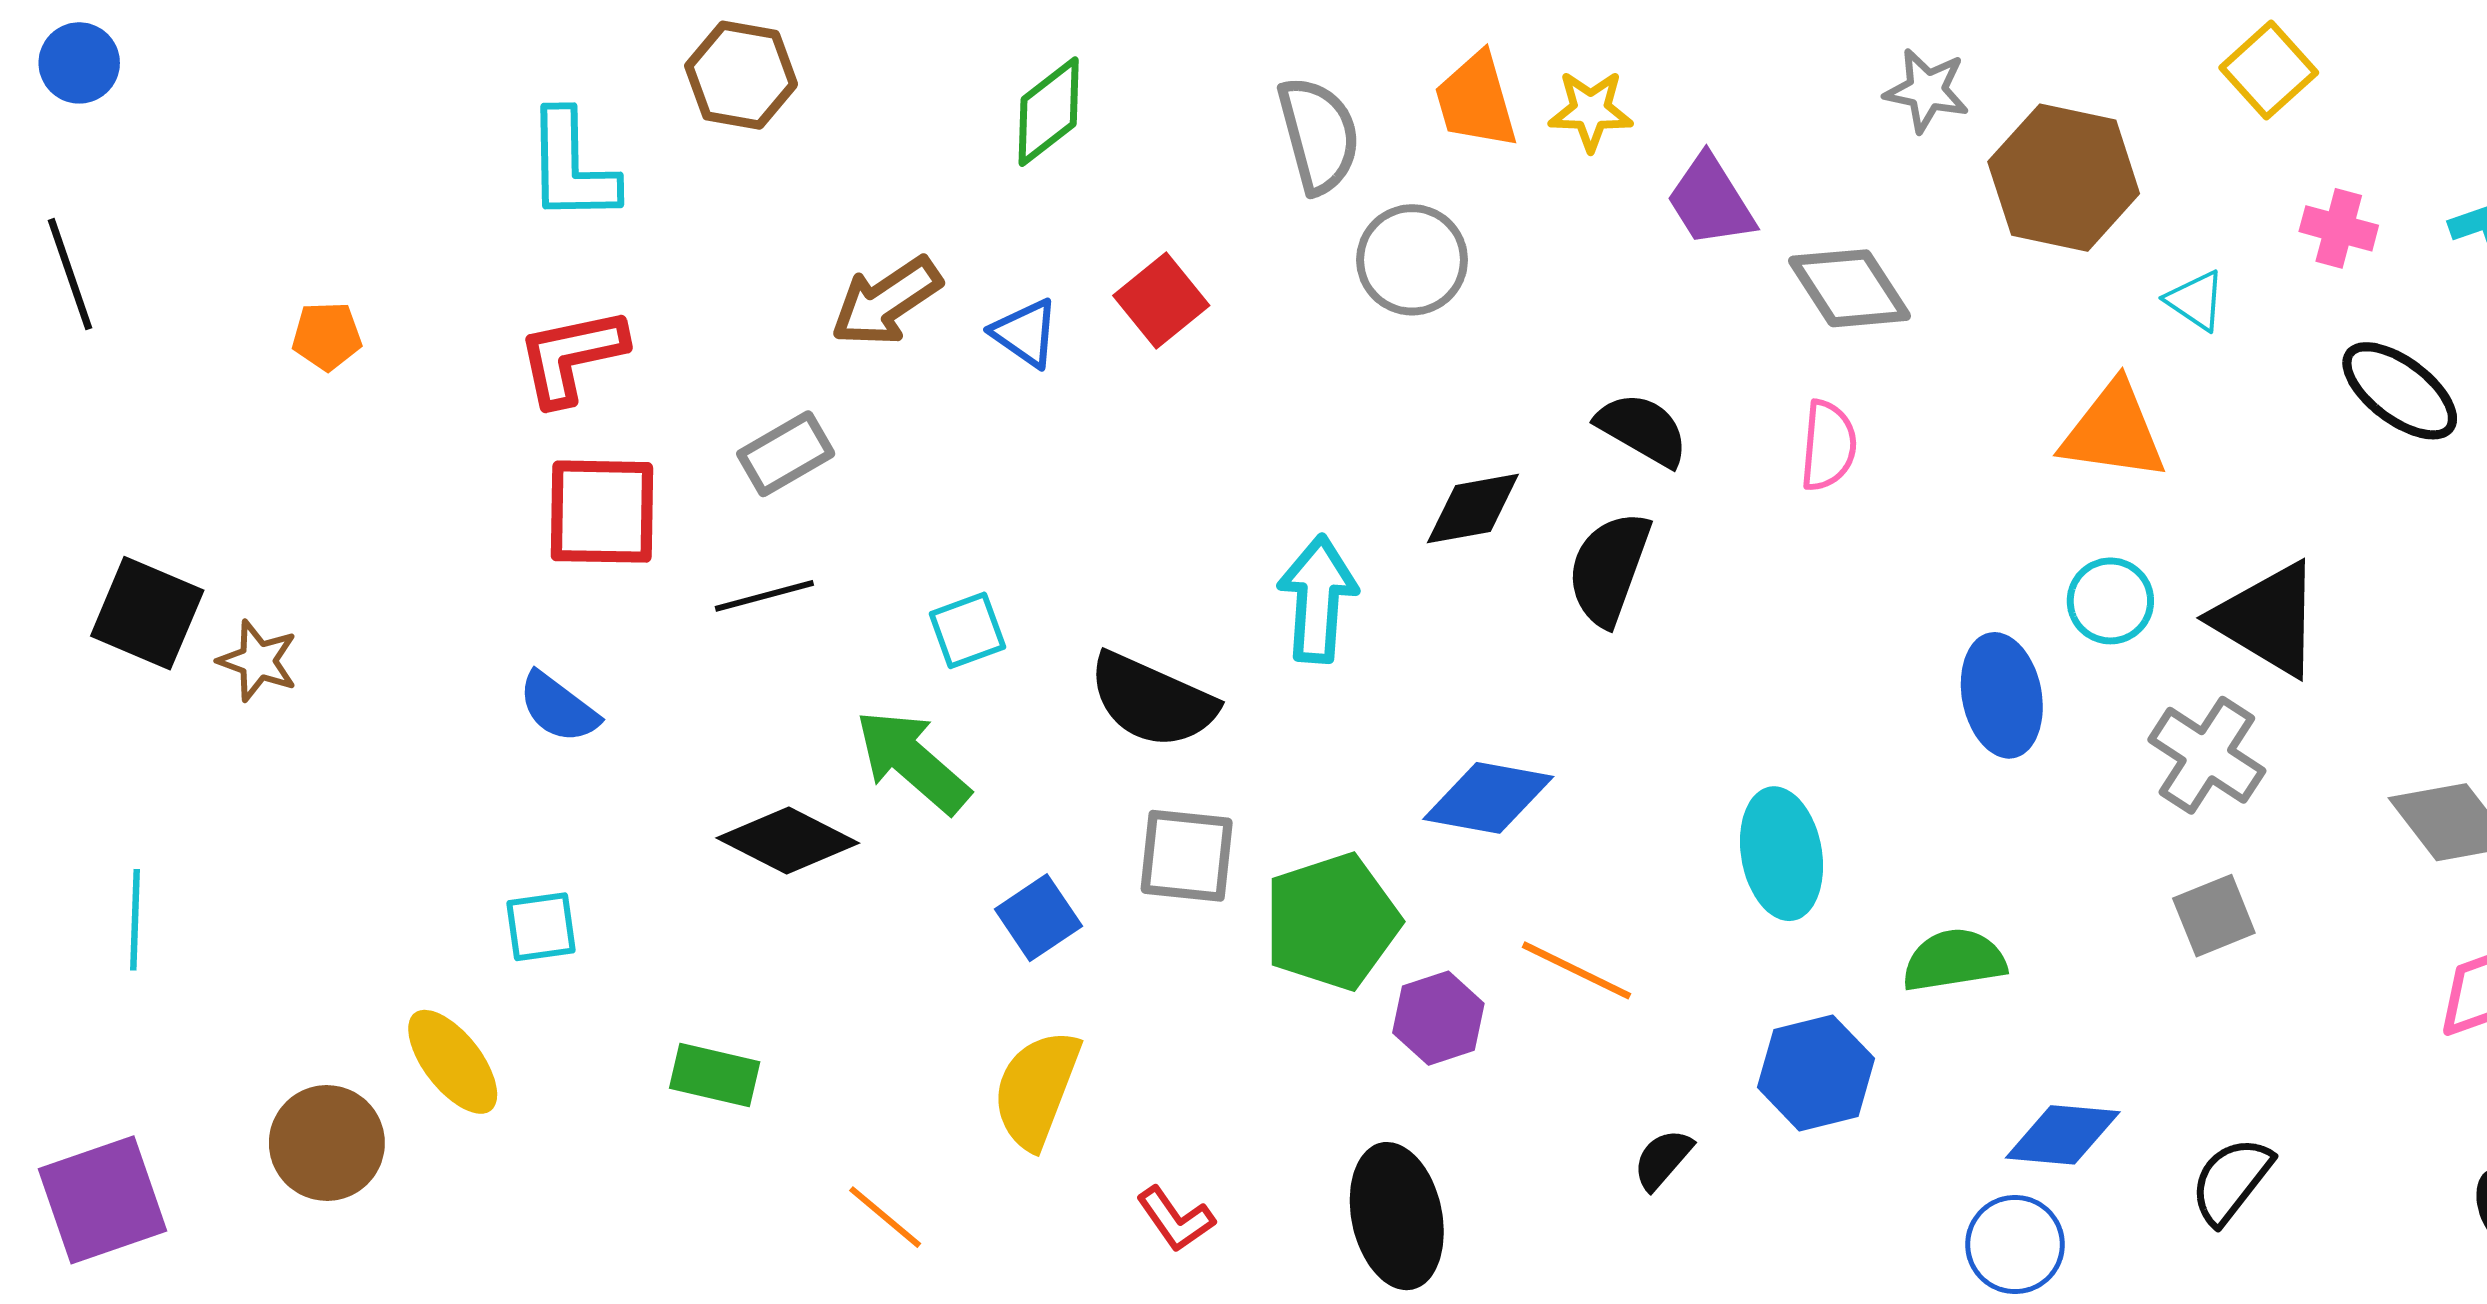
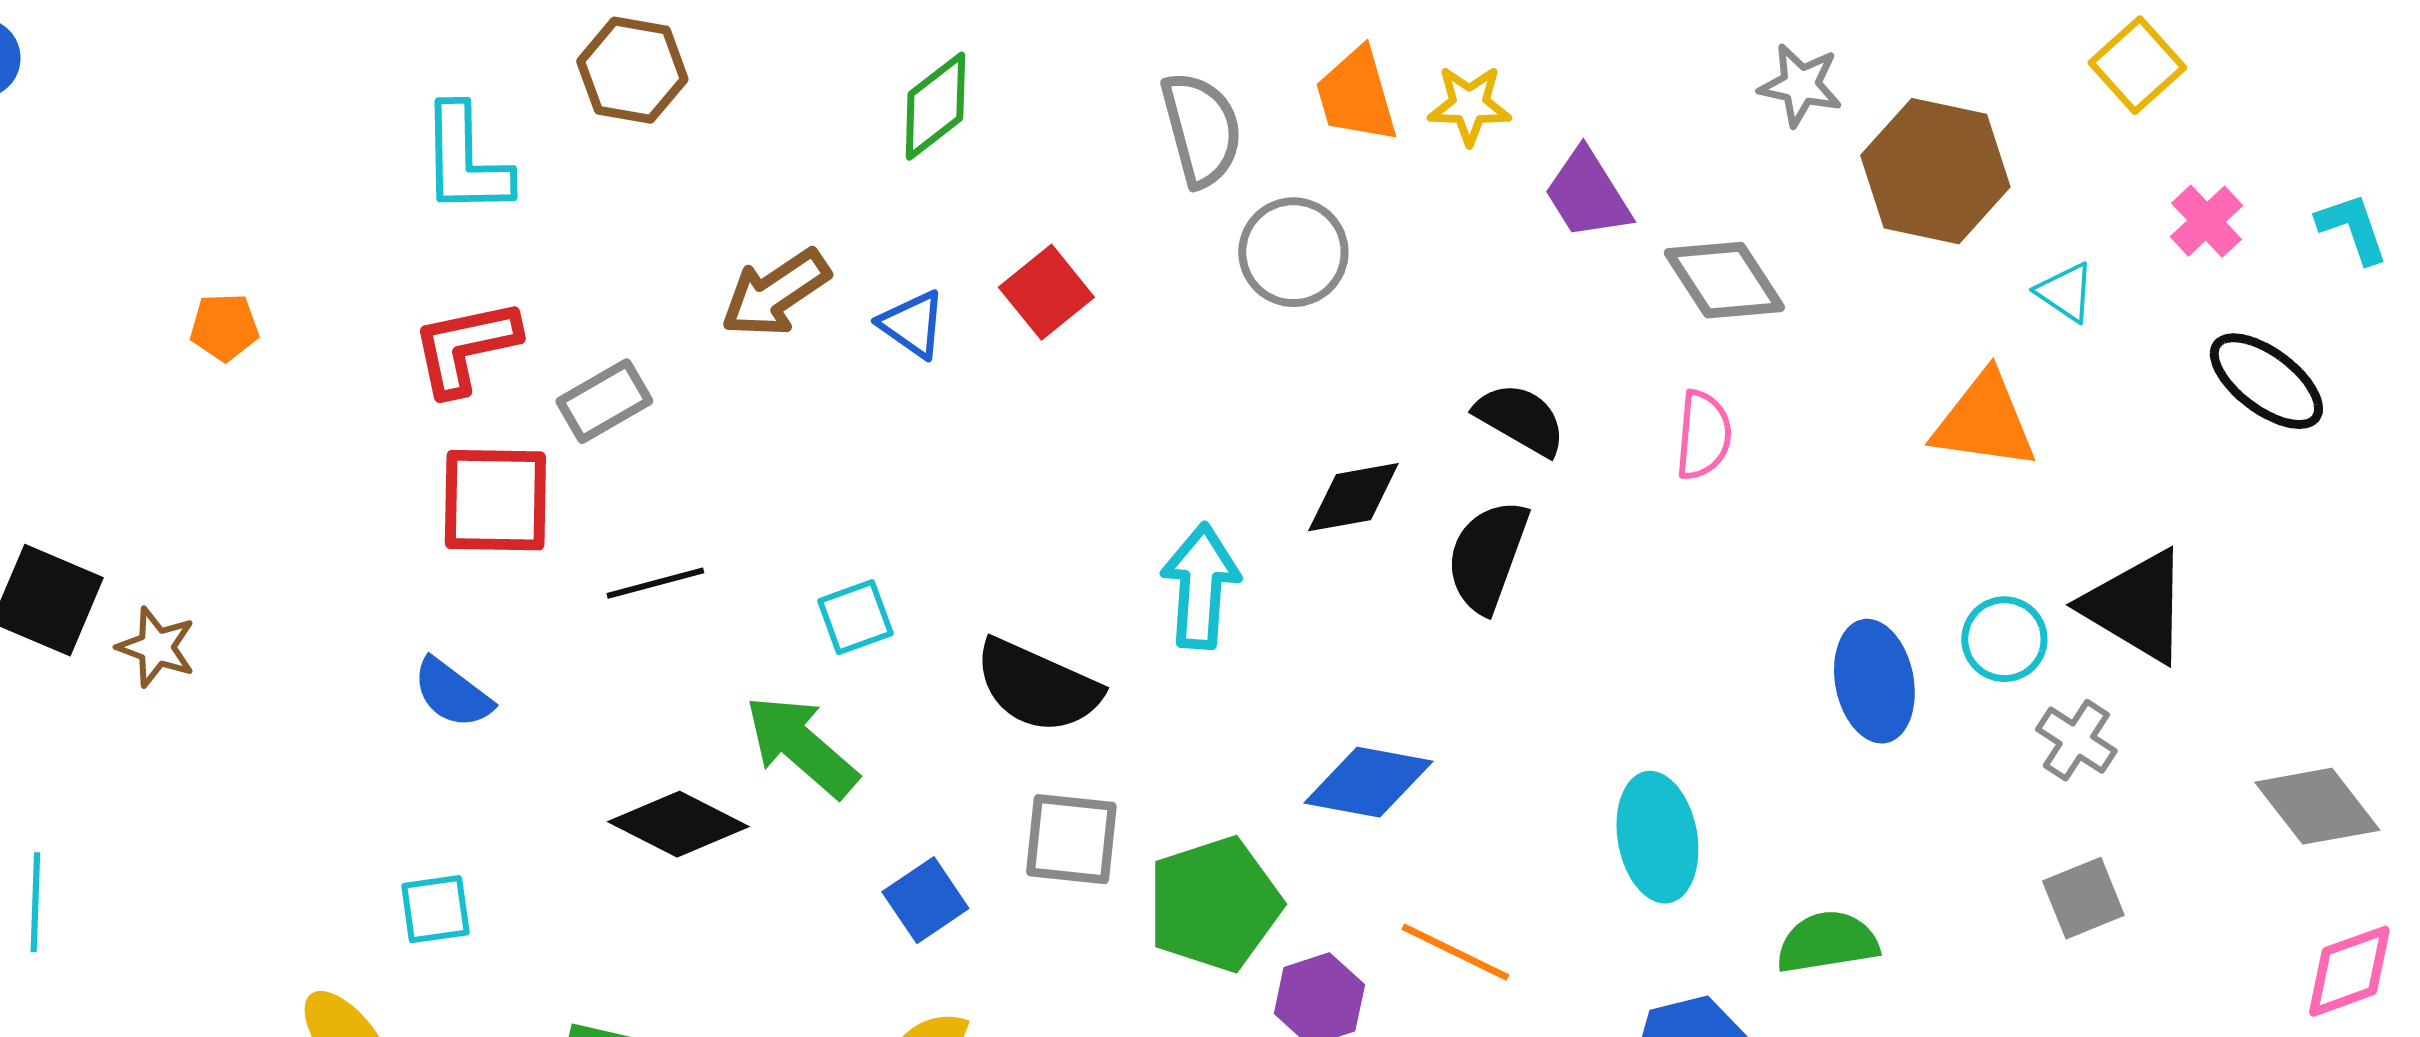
pink cross: (2339, 228) -> (2206, 221), turned 32
gray rectangle: (786, 454) -> (604, 401), moved
cyan circle: (2110, 601) -> (2004, 639), moved
gray cross: (2207, 755) -> (2076, 740), size x0.7

